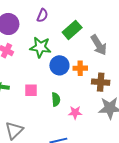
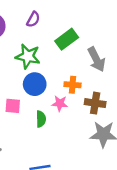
blue circle: (59, 65) -> (35, 84), moved
pink star: (75, 113) -> (60, 103), moved

